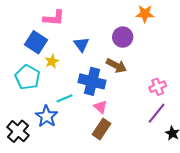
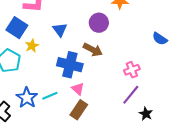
cyan line: (65, 98) -> (50, 96), moved

